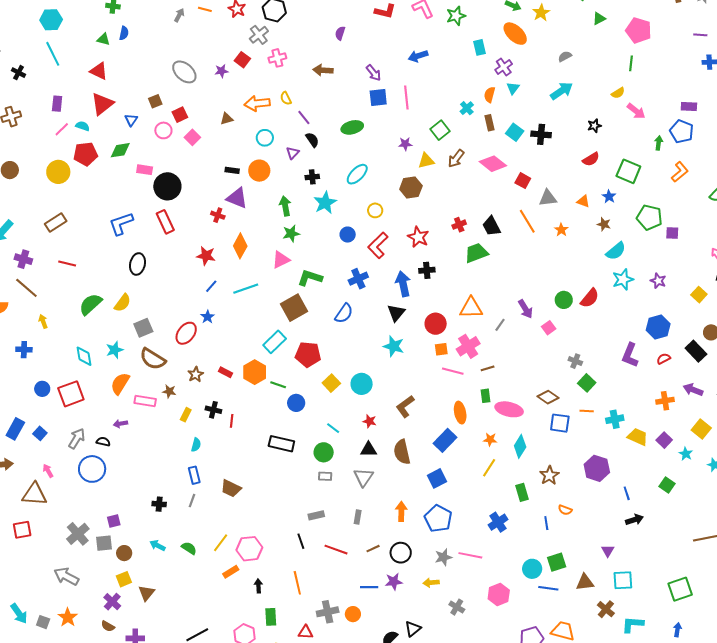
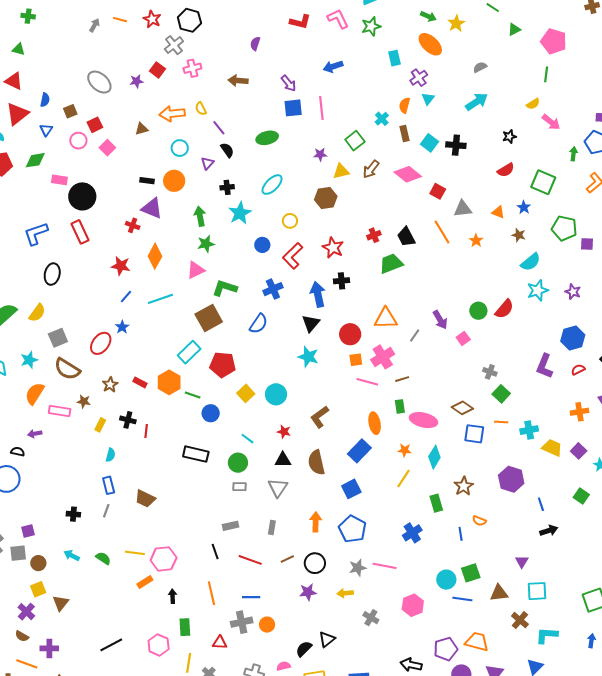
blue semicircle: (124, 33) -> (45, 100), moved
yellow line: (221, 543) -> (135, 553), turned 60
blue line: (369, 587) -> (251, 597), moved

